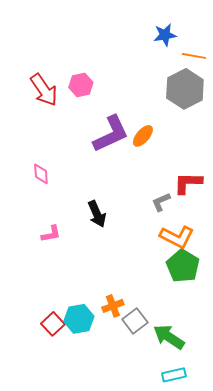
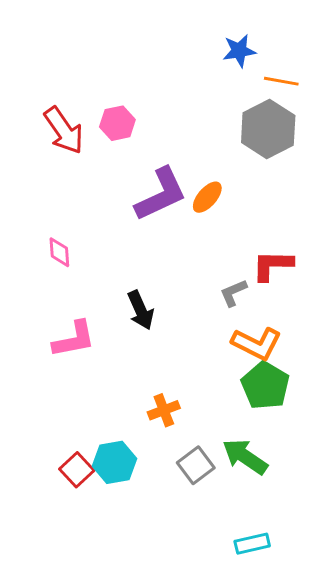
pink L-shape: (51, 234) -> (74, 339), size x1.5
orange cross: (113, 306) -> (164, 410), moved
green arrow: (169, 337) -> (245, 457), moved

